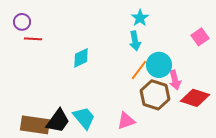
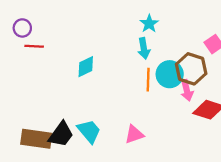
orange line: (139, 70) -> (148, 80), turned -35
brown hexagon: (155, 95) -> (191, 69), moved

